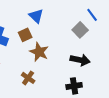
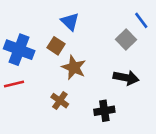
brown square: (25, 35) -> (56, 46), turned -32
black cross: (74, 86) -> (104, 111), moved

